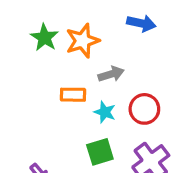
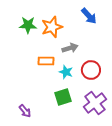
blue arrow: (141, 23) -> (89, 16), turned 36
green star: (44, 38) -> (28, 25), turned -30

